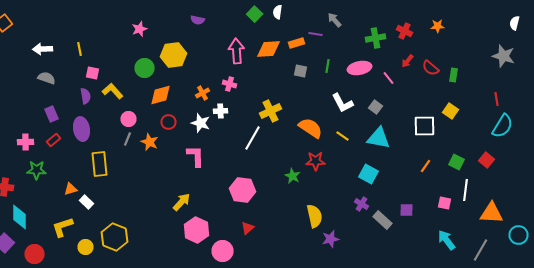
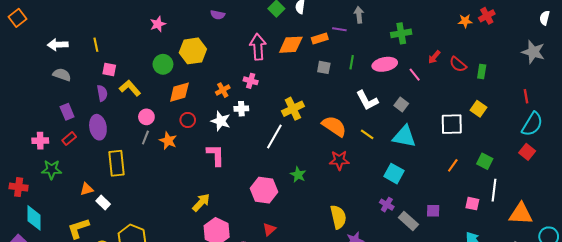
gray arrow: (334, 20) -> (359, 15), turned 35
red cross: (404, 31) -> (487, 16), moved, turned 35
red square: (486, 160) -> (527, 152), moved
green star: (292, 176) -> (298, 175), moved

